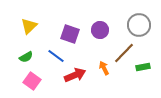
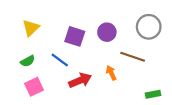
brown line: (124, 53) -> (133, 57), turned 65
green rectangle: (143, 67) -> (153, 94), moved
pink square: (32, 81) -> (34, 87), turned 30

